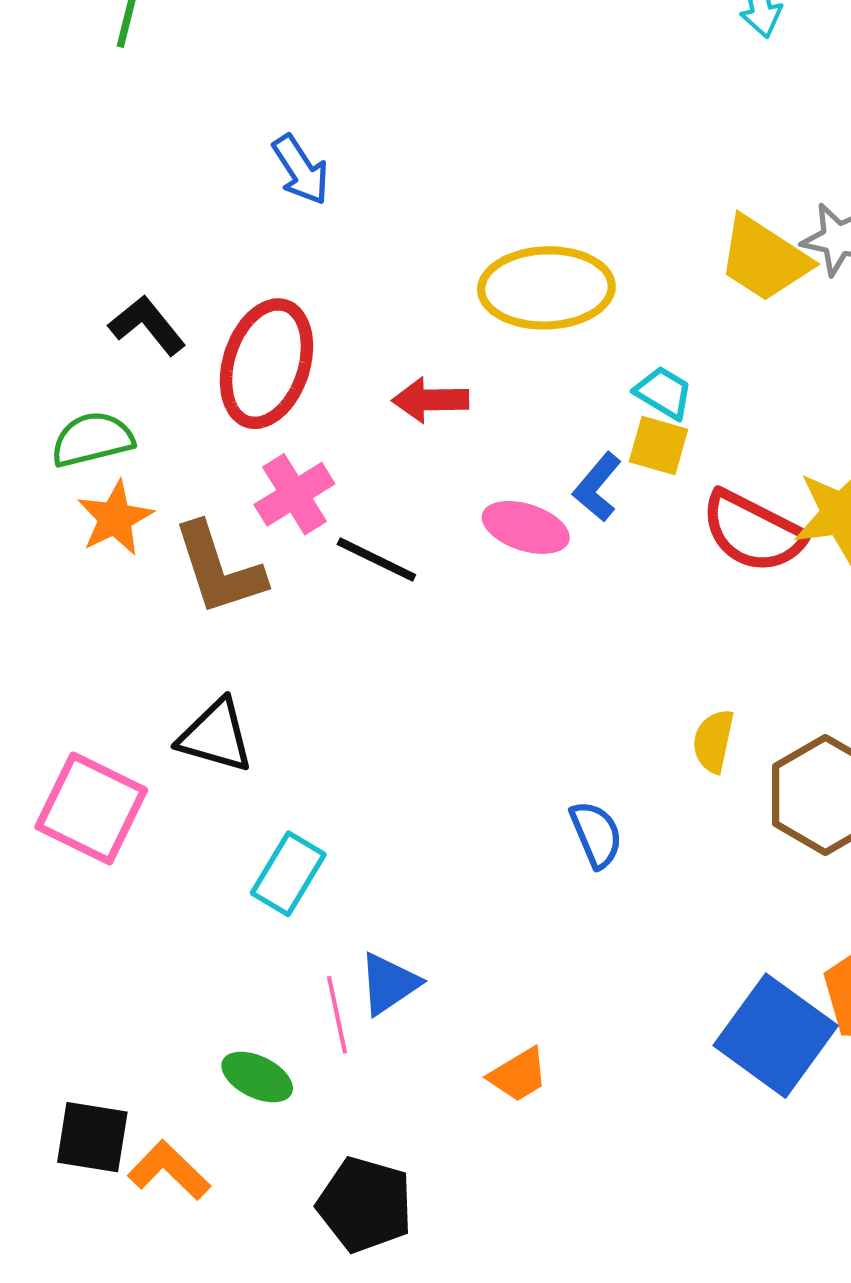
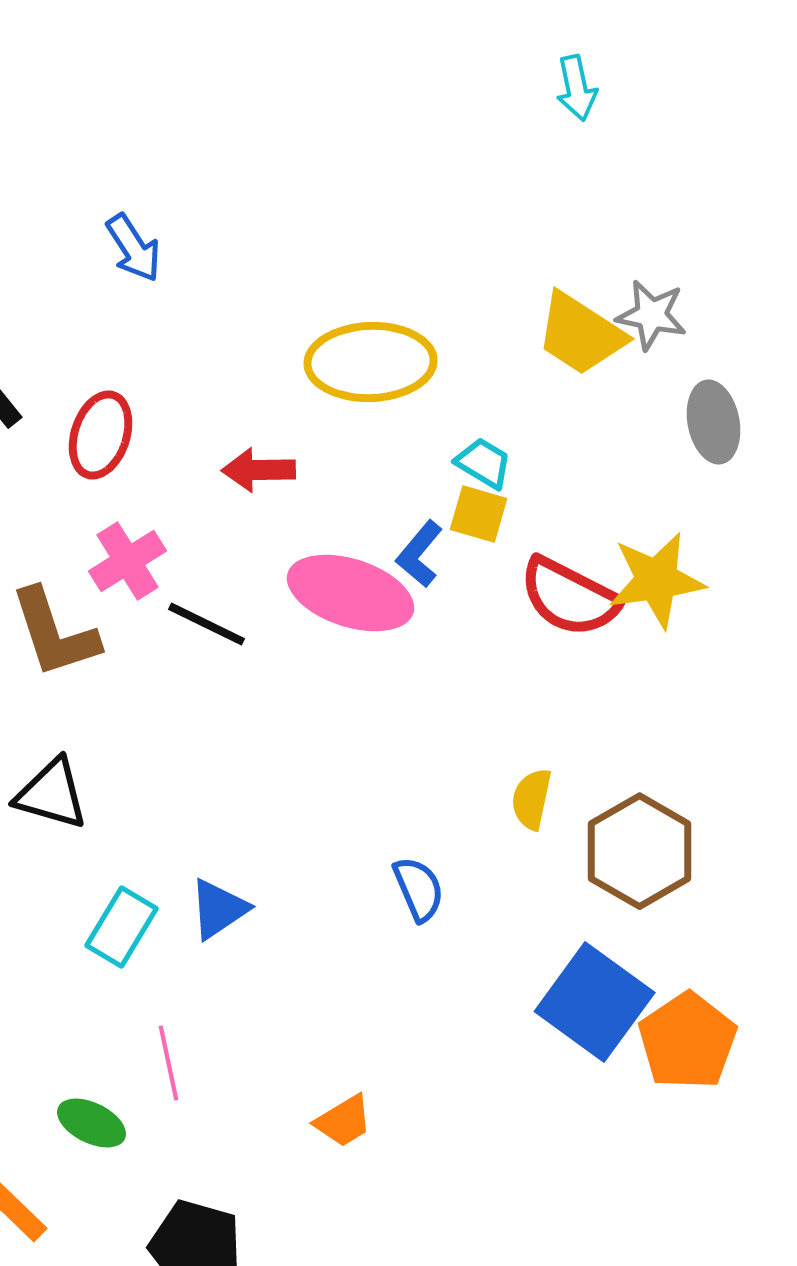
red ellipse: (266, 364) -> (101, 435), size x0.7
pink ellipse: (526, 527) -> (351, 593), size x1.5
blue triangle: (389, 984) -> (219, 909), moved
blue square: (776, 1036) -> (595, 1002), moved

